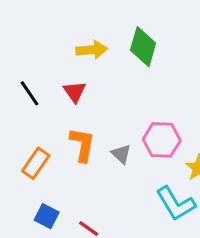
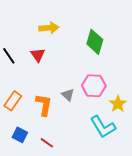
green diamond: (143, 47) -> (95, 42), moved
orange L-shape: (82, 145) -> (44, 105), moved

